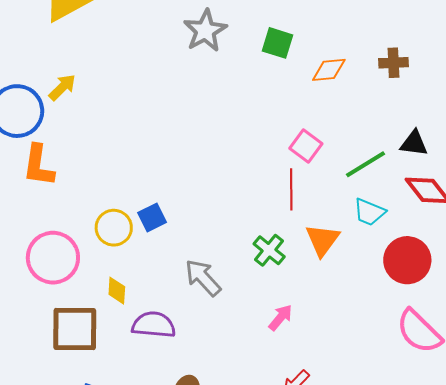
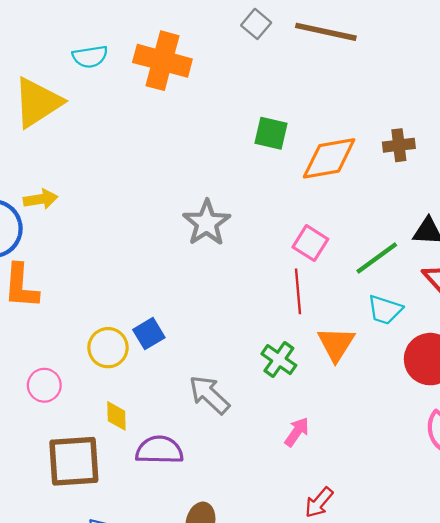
gray star: (205, 31) -> (207, 223), moved
orange diamond: (329, 70) -> (329, 158), size x1.5
yellow arrow: (62, 87) -> (41, 199), turned 40
pink circle: (53, 258) -> (44, 385), size x0.6

